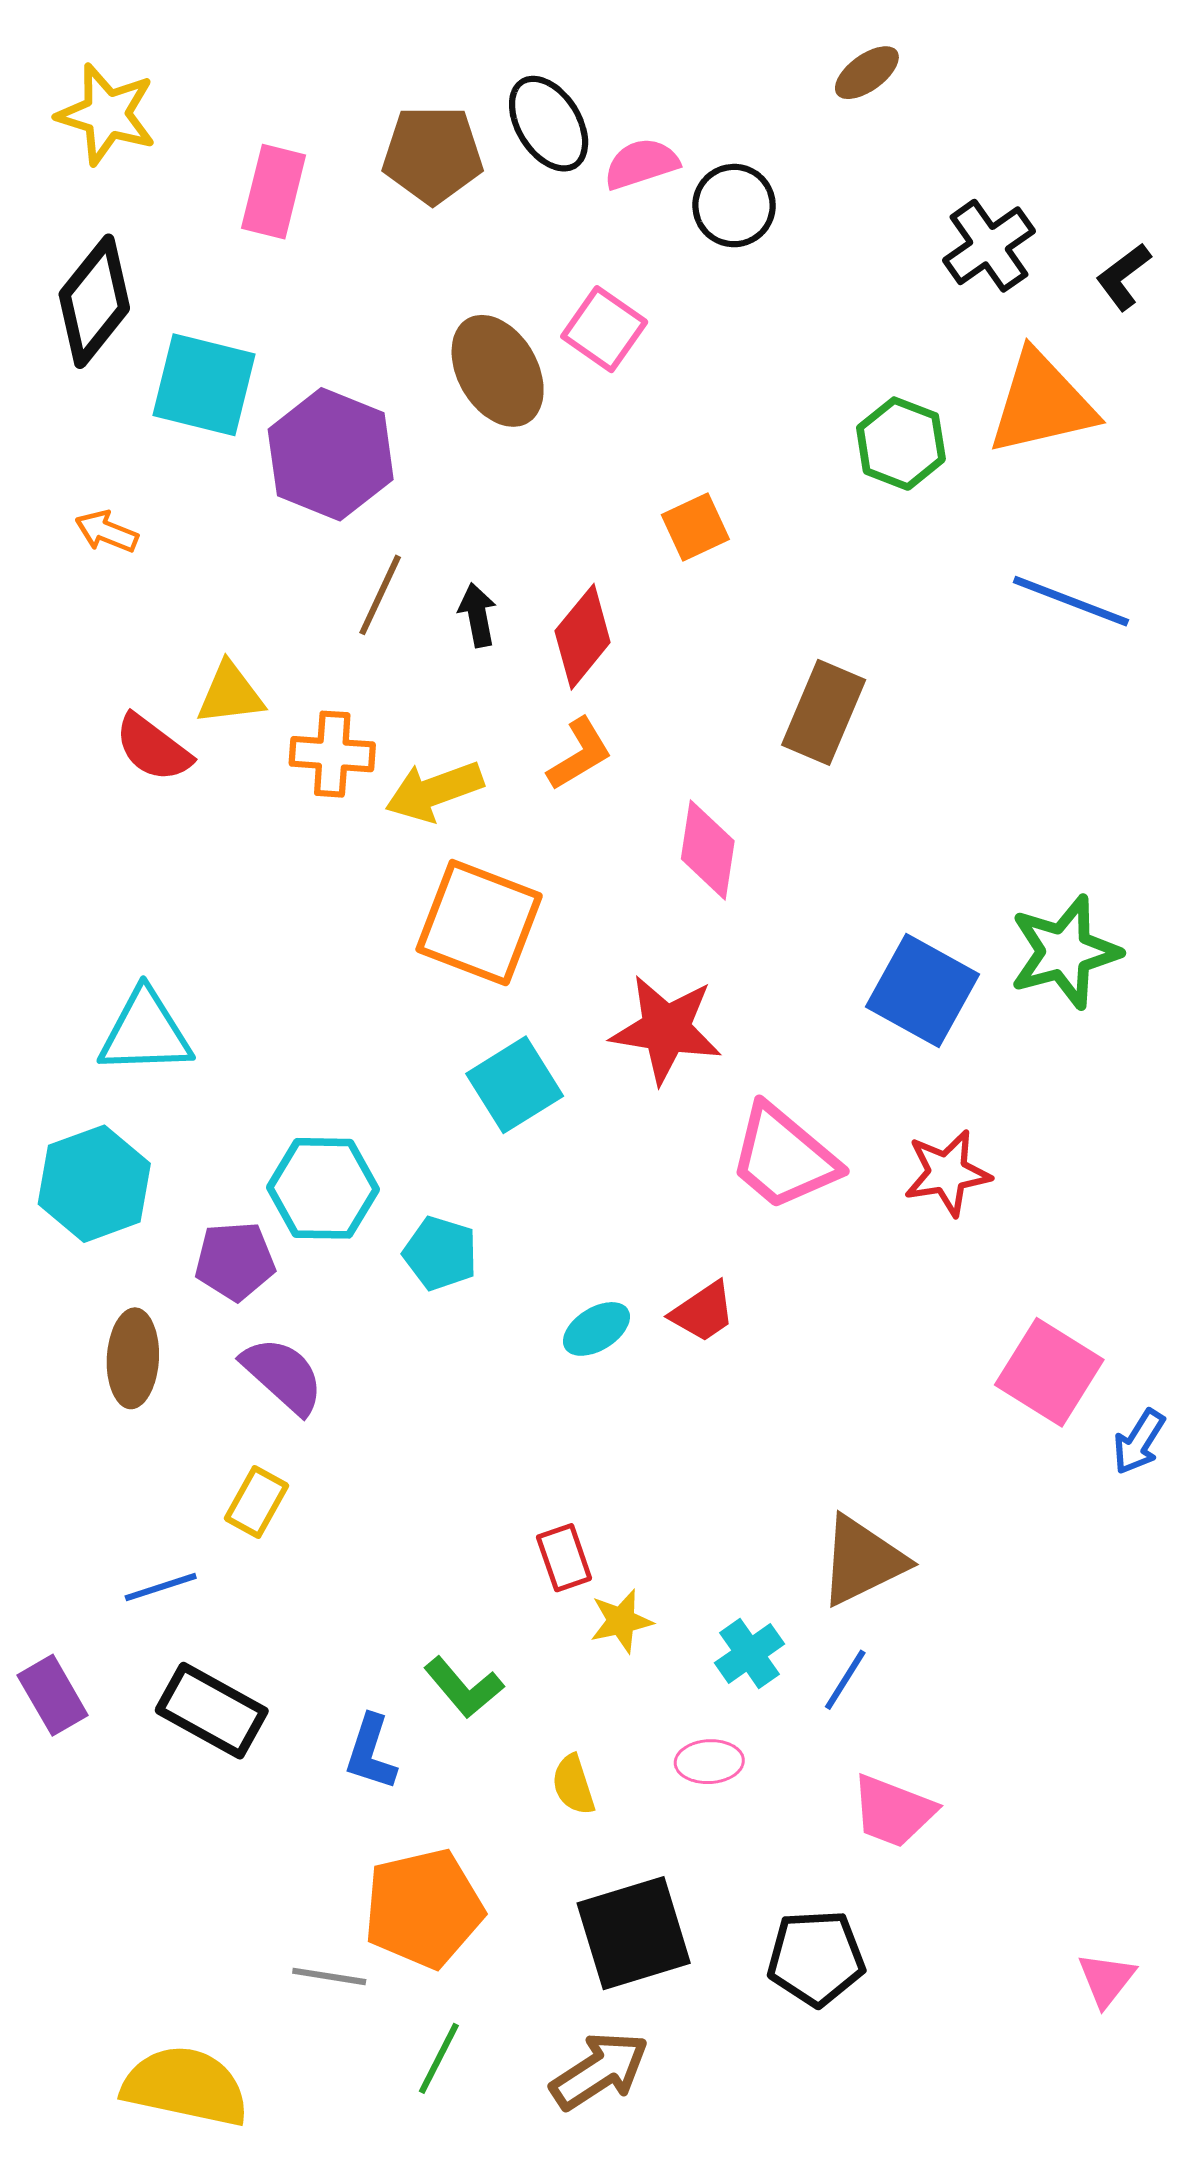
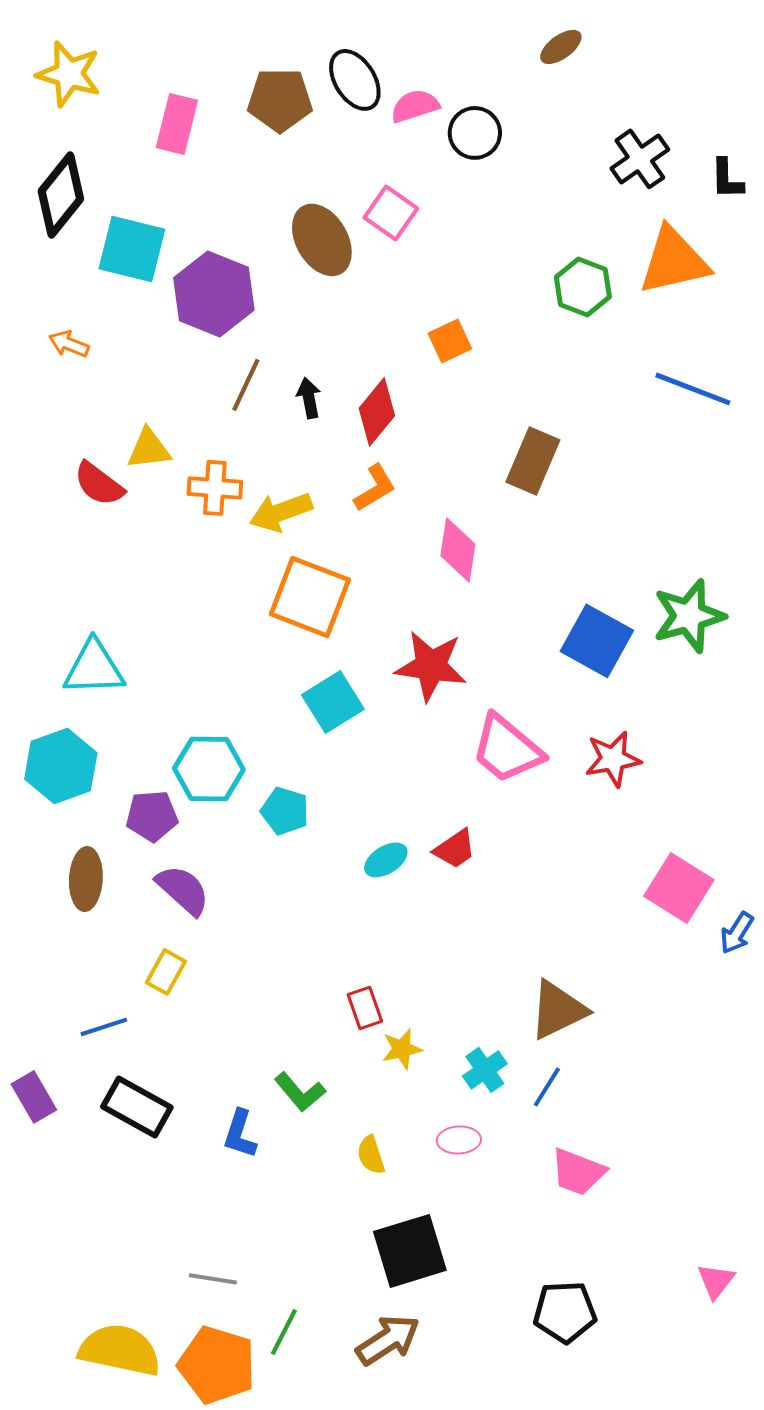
black L-shape: (1123, 277) -> (727, 179), turned -54
orange pentagon: (423, 1908) -> (217, 1365), moved, turned 30
black pentagon: (816, 1958) -> (565, 1312), moved

